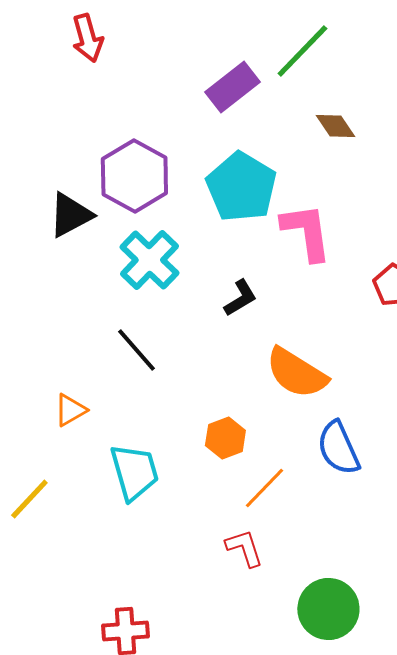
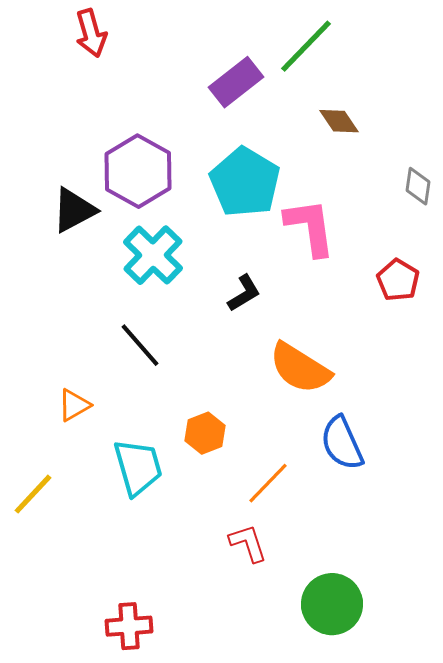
orange hexagon: (225, 438) -> (205, 433), moved

